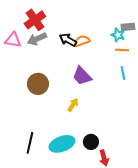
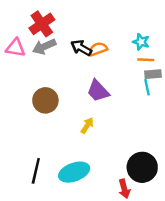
gray rectangle: (128, 27) -> (153, 74), moved
black circle: (91, 142) -> (142, 167), moved, size x1.6

